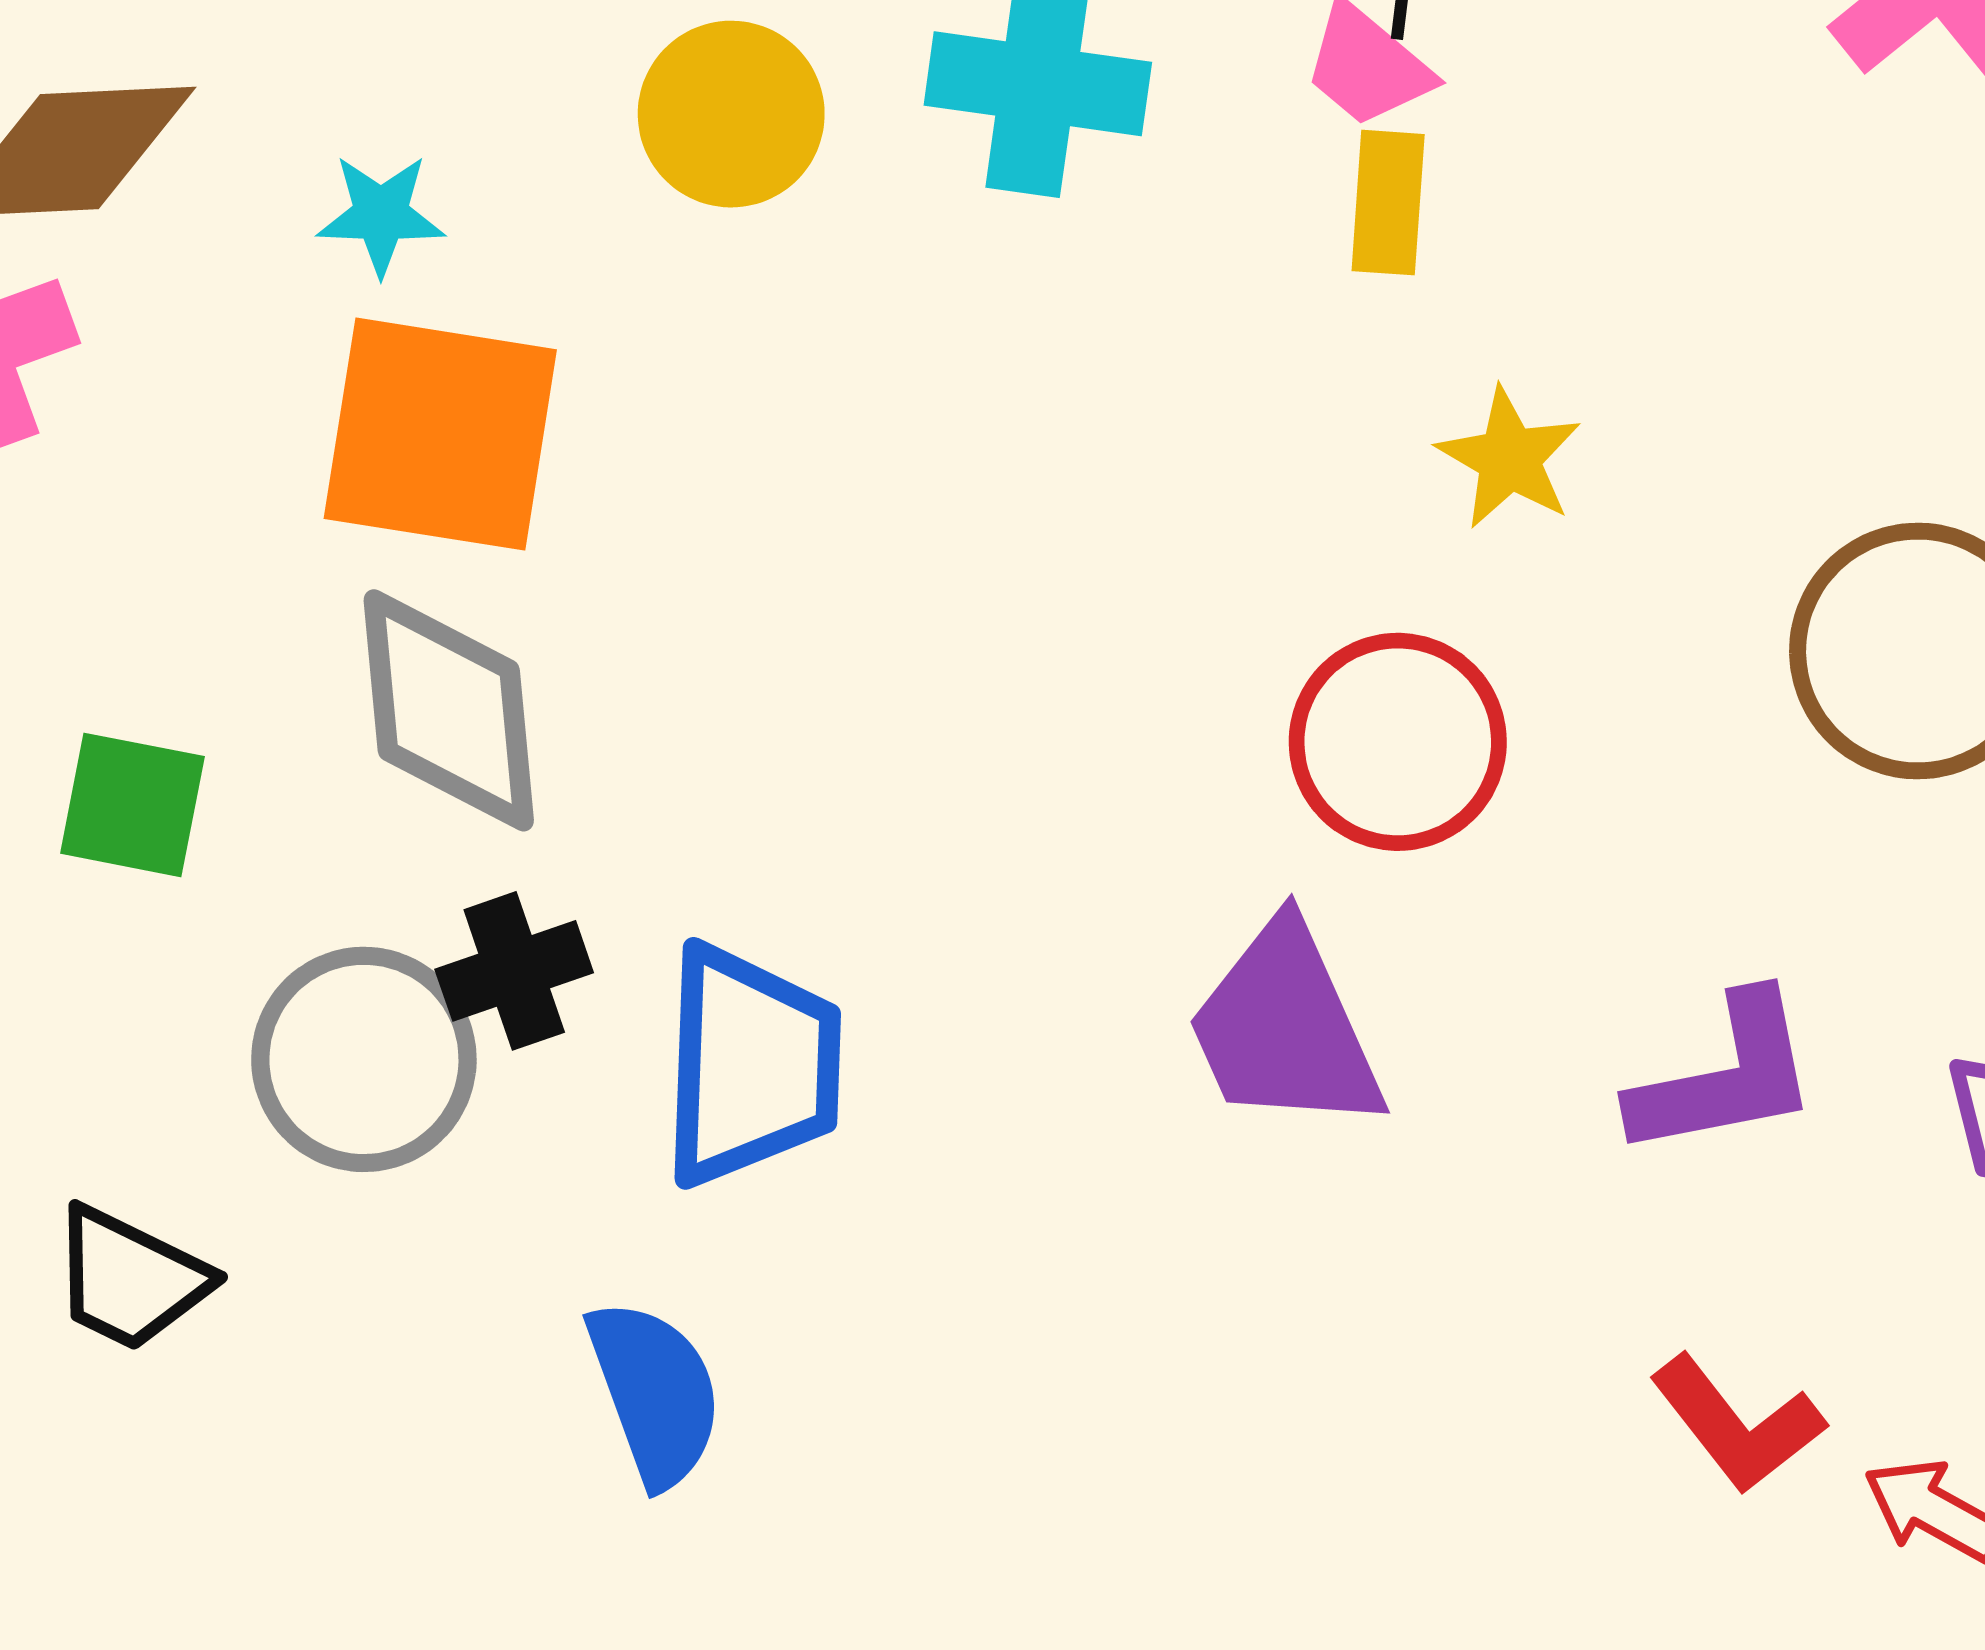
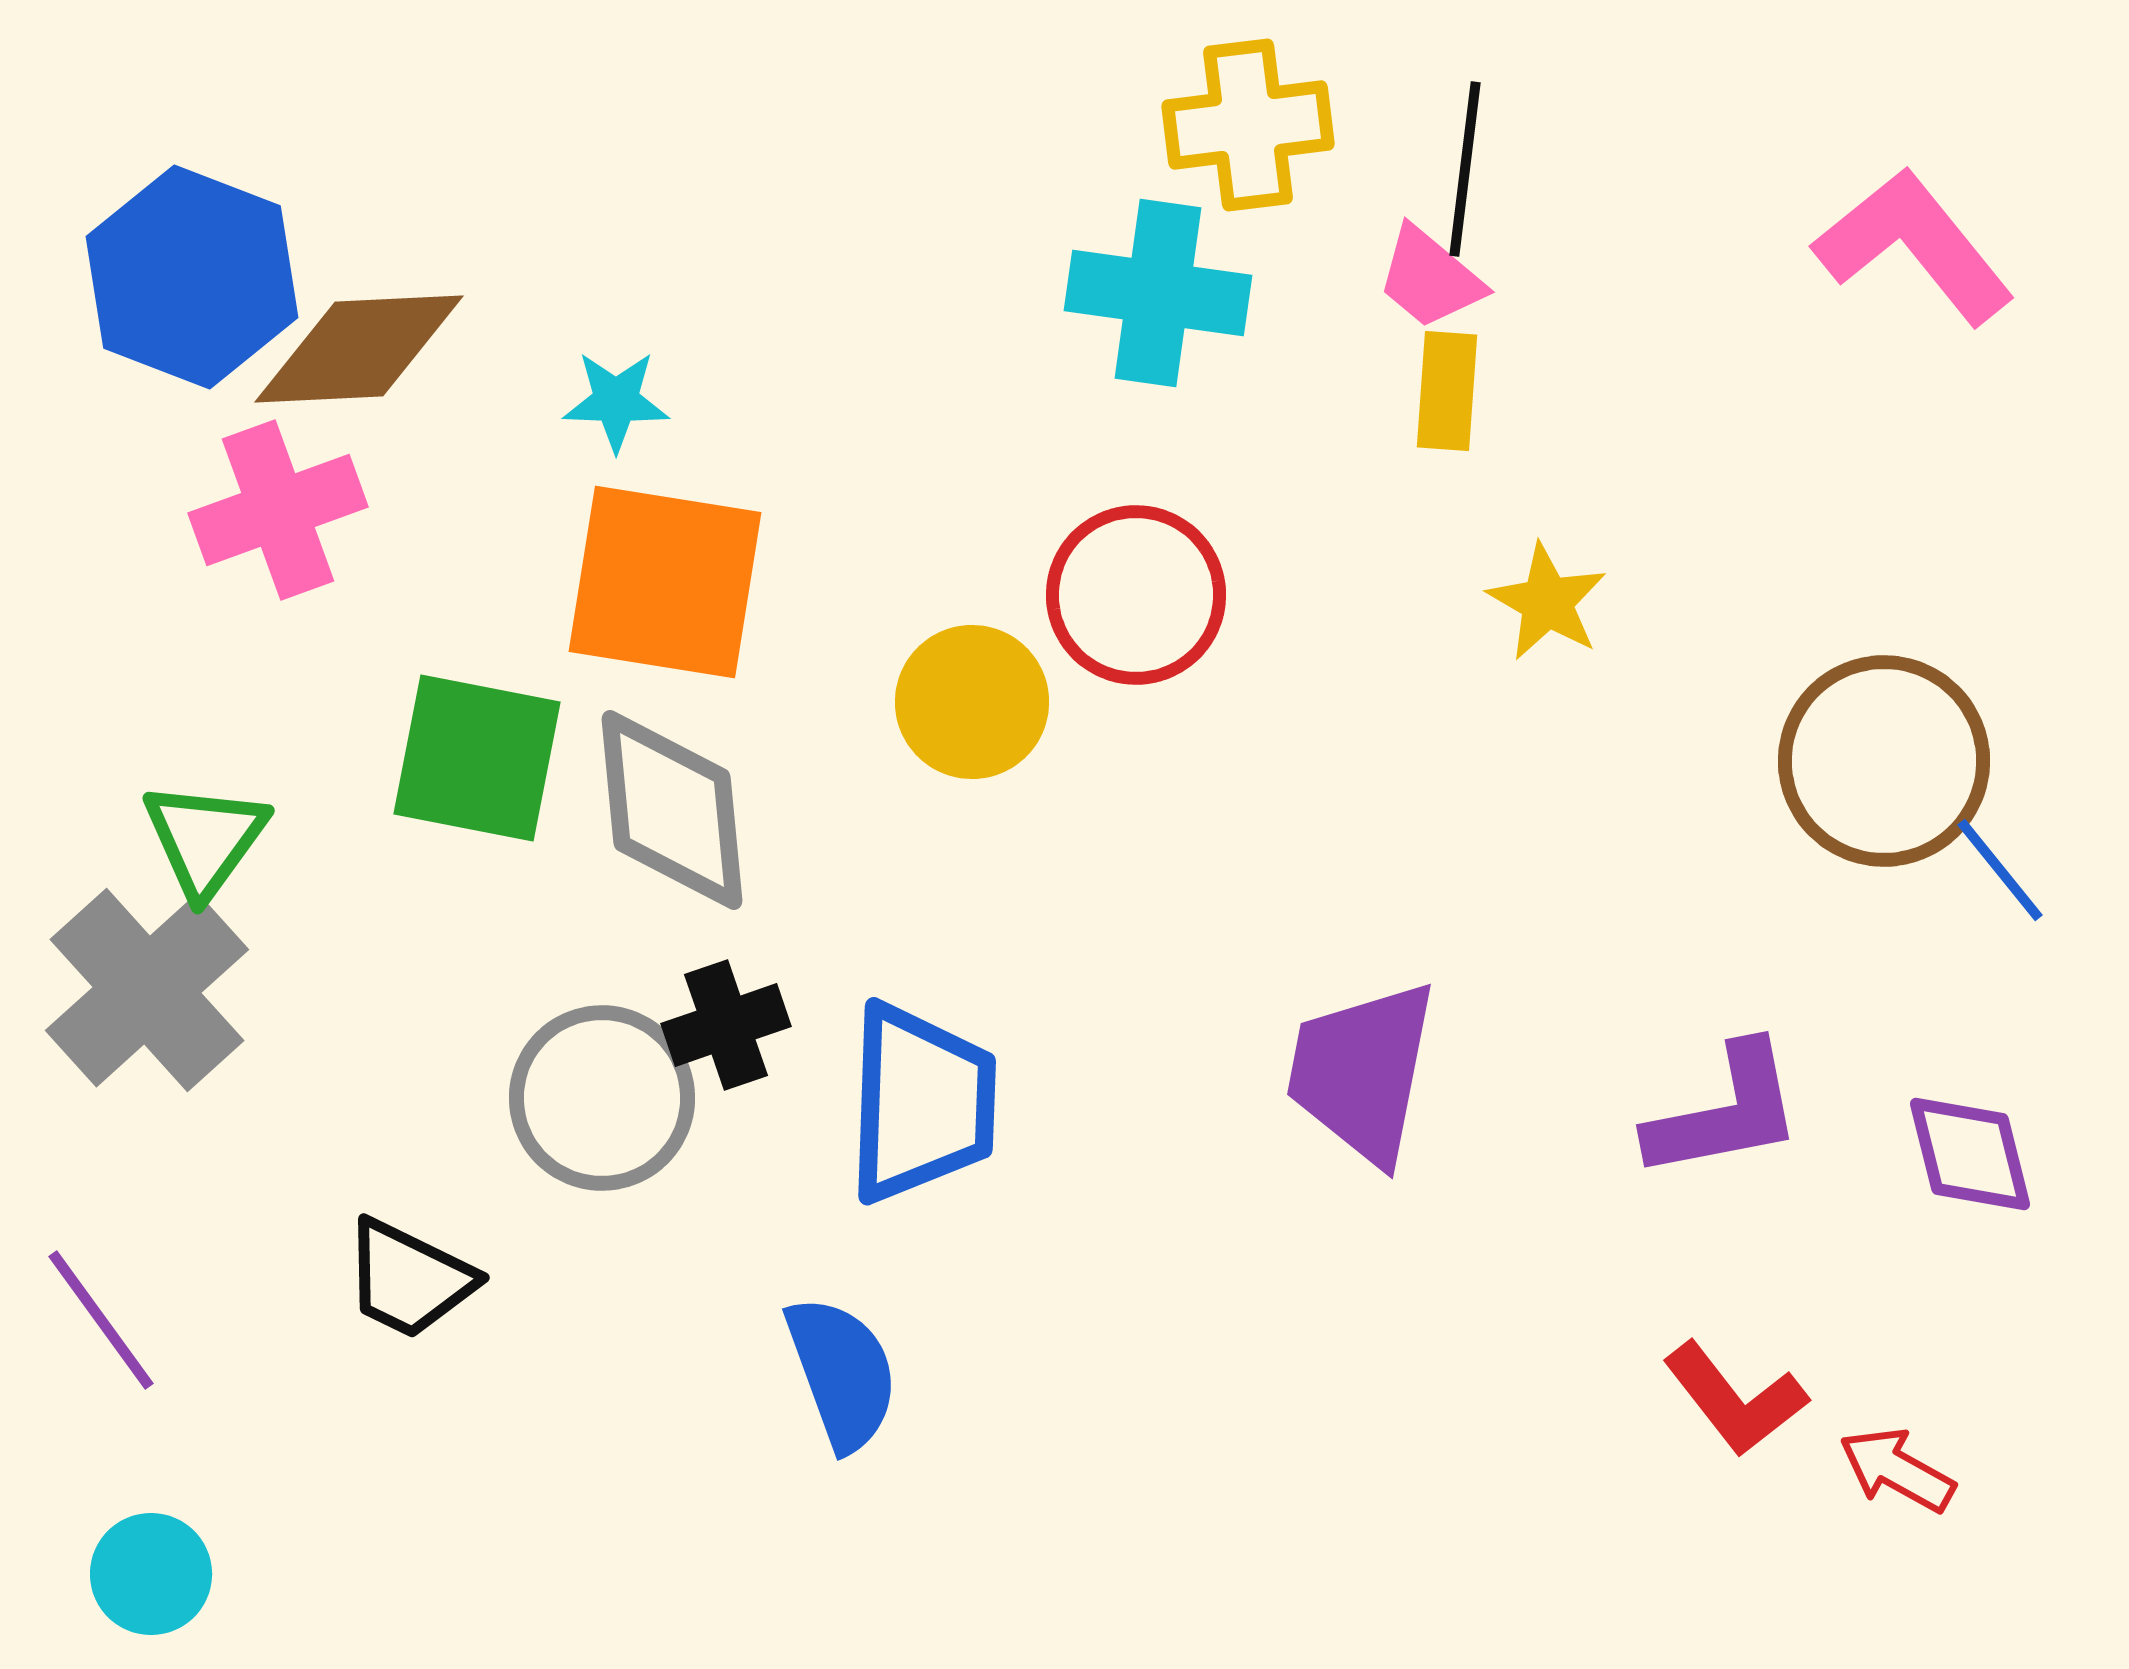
yellow circle: (731, 114) -> (972, 702), moved
red circle: (1398, 742) -> (1136, 595), moved
green square: (132, 805) -> (477, 758), moved, size x1.4
purple trapezoid: (1285, 1028) -> (1362, 1072), turned 35

